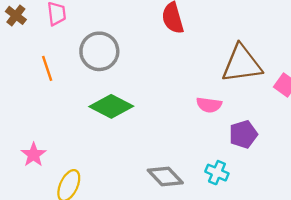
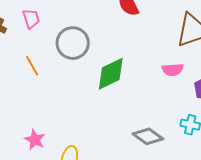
green diamond: (111, 106) -> (111, 74), moved, turned -42

